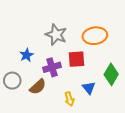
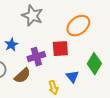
gray star: (56, 35) -> (32, 16), moved
orange ellipse: (95, 36) -> (78, 26), turned -30

